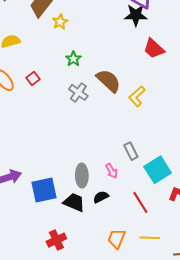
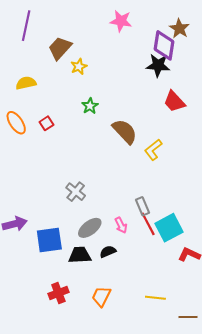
gray cross: (78, 92) -> (76, 192), moved
gray ellipse: (82, 176) -> (90, 228), turned 50
black trapezoid: (74, 202) -> (80, 255), turned -30
red line: (140, 202) -> (148, 224), moved
orange trapezoid: (117, 239) -> (101, 296), moved

